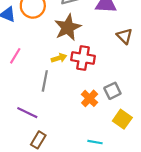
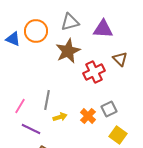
pink line: (15, 56) -> (20, 106), moved
yellow arrow: (59, 58) -> (60, 117), moved
red cross: (83, 58) -> (94, 72), moved, turned -35

